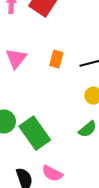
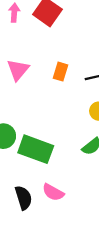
green rectangle: (35, 133) -> (36, 149), turned -36

